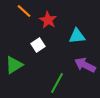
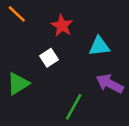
orange line: (24, 11) -> (17, 14), moved

